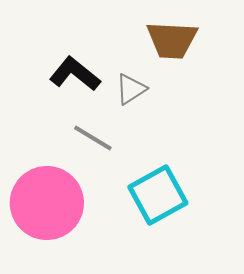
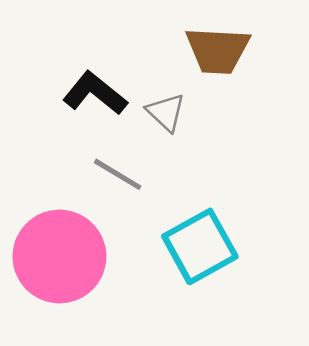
gray triangle: (131, 89) -> (166, 112), turned -44

